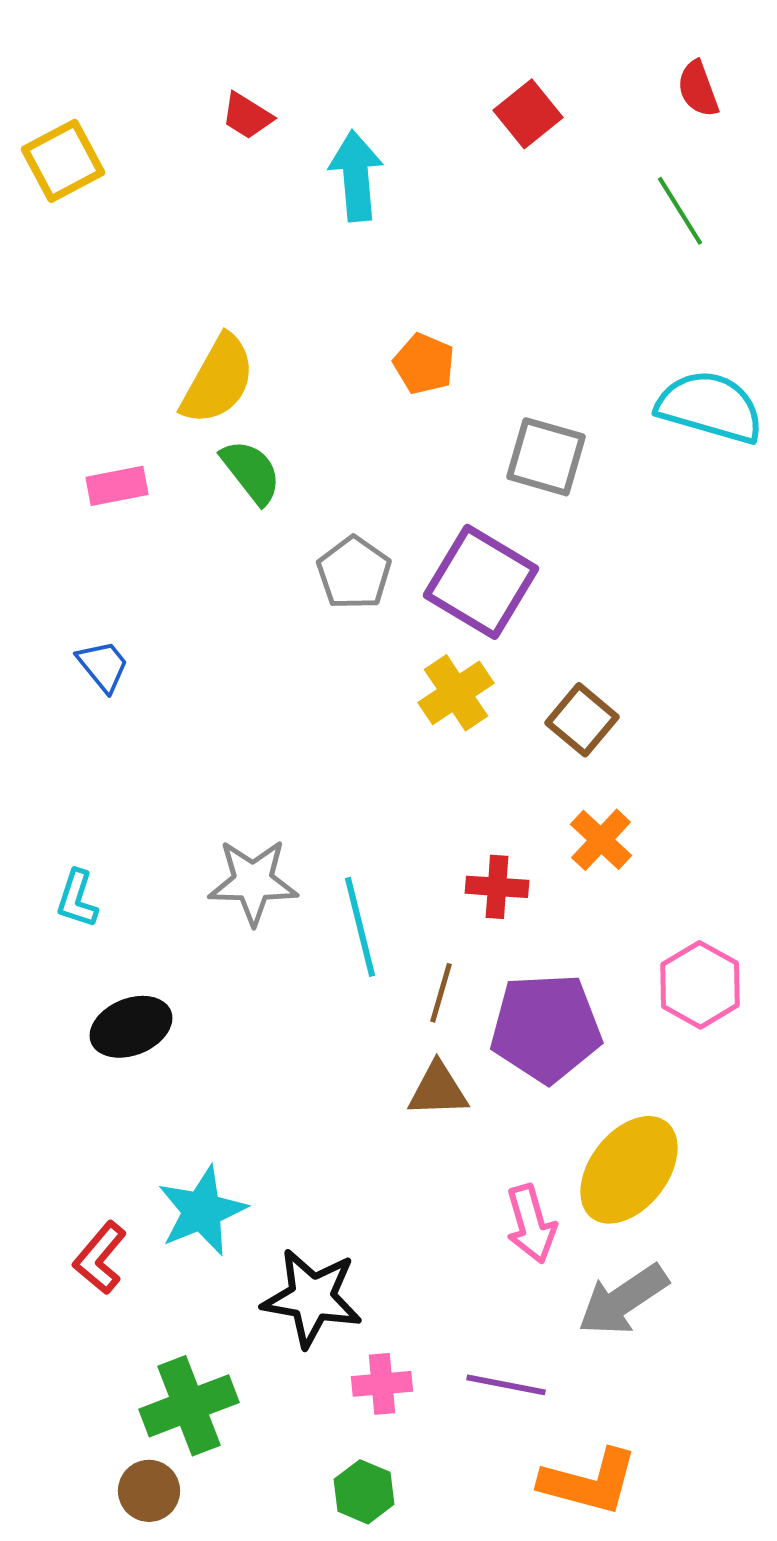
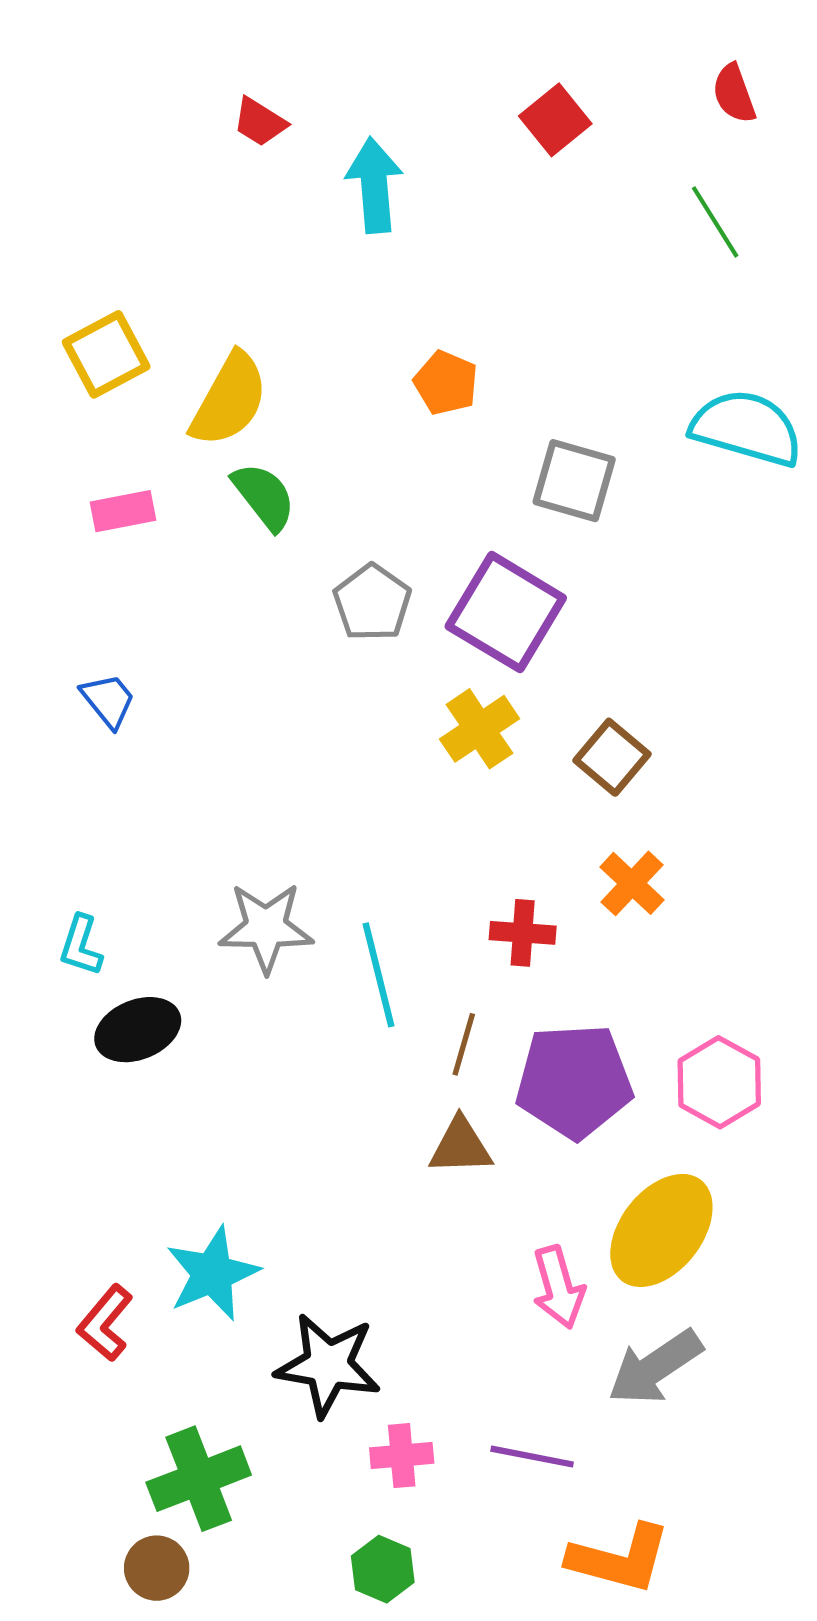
yellow square: (63, 161) -> (106, 354), moved
pink hexagon: (700, 985) -> (719, 1082), moved
black ellipse: (131, 1027) -> (138, 1030), moved

